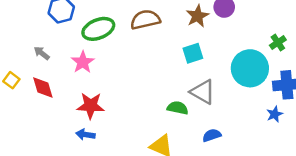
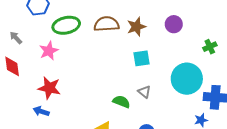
brown star: (197, 16) -> (136, 27), moved
green cross: (278, 43) -> (210, 47), moved
gray triangle: (203, 92) -> (144, 92), size x0.6

